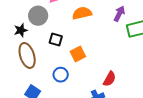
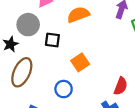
black square: (56, 40) -> (52, 40), moved
brown ellipse: (27, 55) -> (22, 72), turned 50

